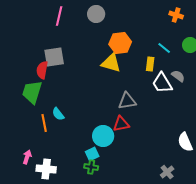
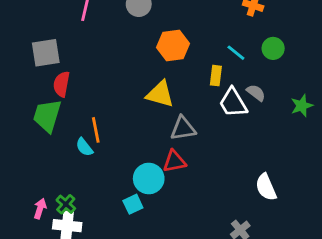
gray square: (54, 57) -> (46, 53), moved
yellow triangle: (111, 63) -> (160, 94), moved
orange line: (44, 123) -> (96, 130), moved
green cross: (91, 167) -> (66, 204), moved, turned 32

